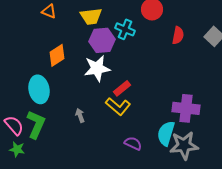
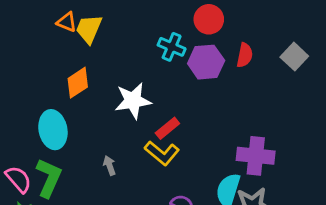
yellow trapezoid: (91, 16) -> (89, 29), moved, turned 120
purple hexagon: (102, 40) -> (206, 62), moved

